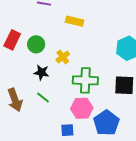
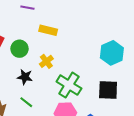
yellow rectangle: (75, 21) -> (48, 30), moved
green cross: (85, 80) -> (69, 85), turned 30

